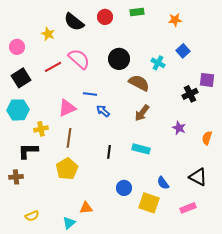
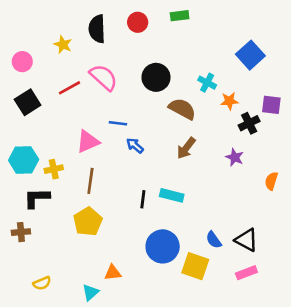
orange star: (175, 20) -> (229, 101), moved
black semicircle: (74, 22) -> (97, 29), turned 50
blue square: (183, 51) -> (250, 55), moved, size x1.5
cyan hexagon: (18, 110) -> (24, 160), moved
purple star: (179, 128) -> (235, 157), moved
cyan rectangle: (141, 149) -> (172, 195), moved
black triangle: (198, 177) -> (246, 240), moved
blue circle: (124, 188) -> (163, 246), size x1.6

